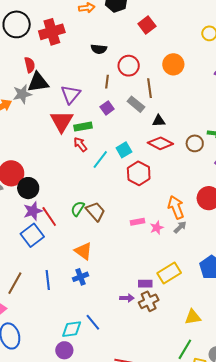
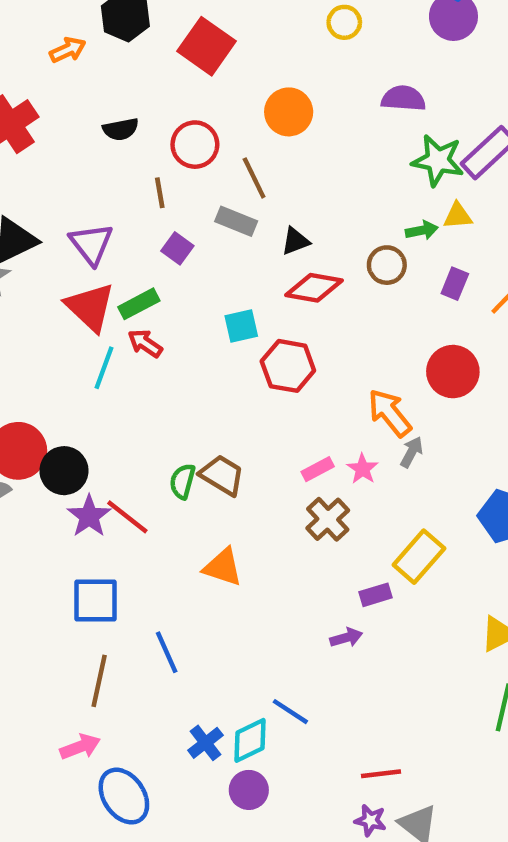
red square: (147, 25) -> (206, 46), size x1.4
cyan square: (124, 150) -> (241, 326), turned 35
cyan line: (100, 159) -> (104, 368), moved
blue square: (32, 235) -> (96, 601), moved, turned -35
blue cross: (81, 277) -> (205, 743), moved
brown cross: (149, 301) -> (328, 519), moved

